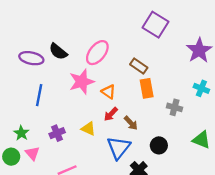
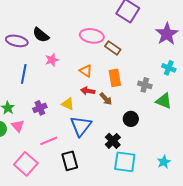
pink ellipse: (97, 53) -> (92, 36), moved, turned 60
pink star: (82, 82) -> (52, 60), moved, size x0.6
orange rectangle: (147, 88) -> (115, 78), moved
red arrow: (111, 114) -> (88, 91), turned 56
green triangle: (201, 140) -> (164, 101), moved
blue triangle: (119, 148) -> (81, 126), moved

